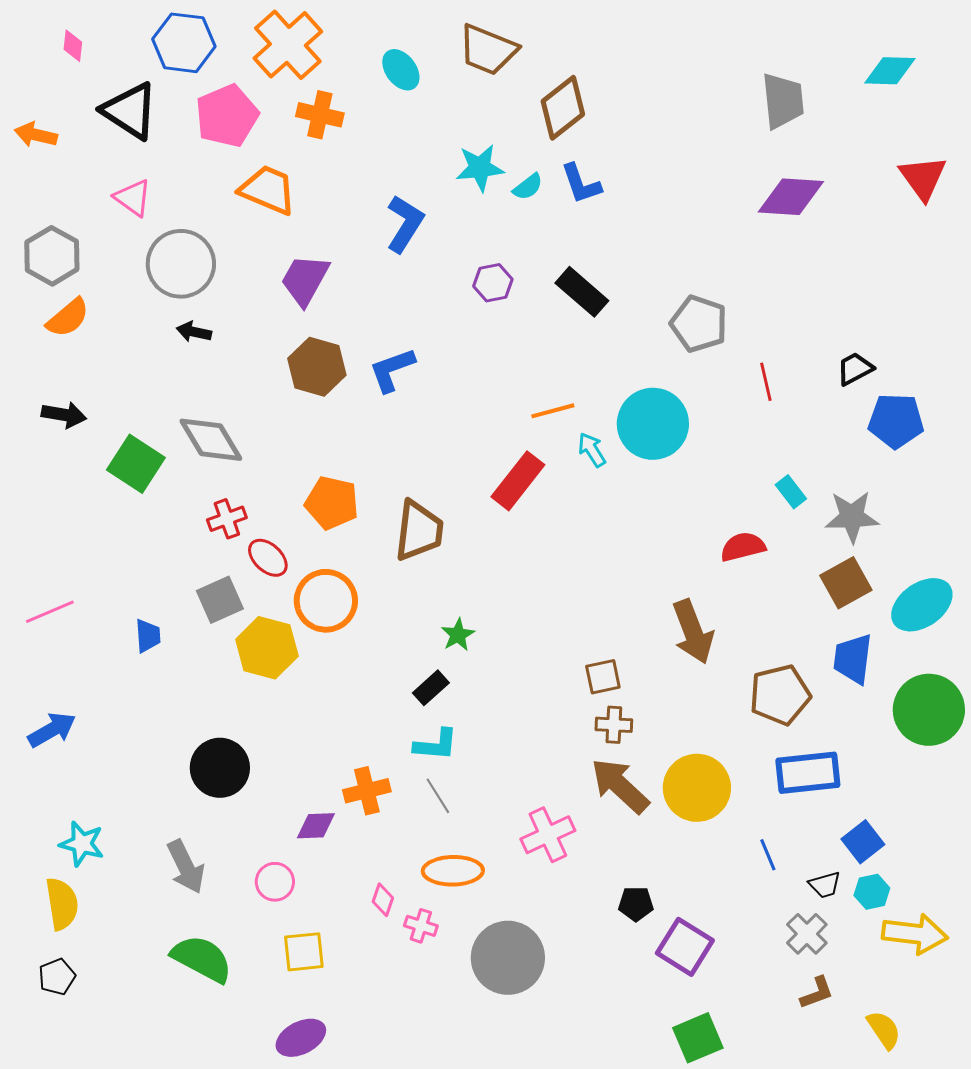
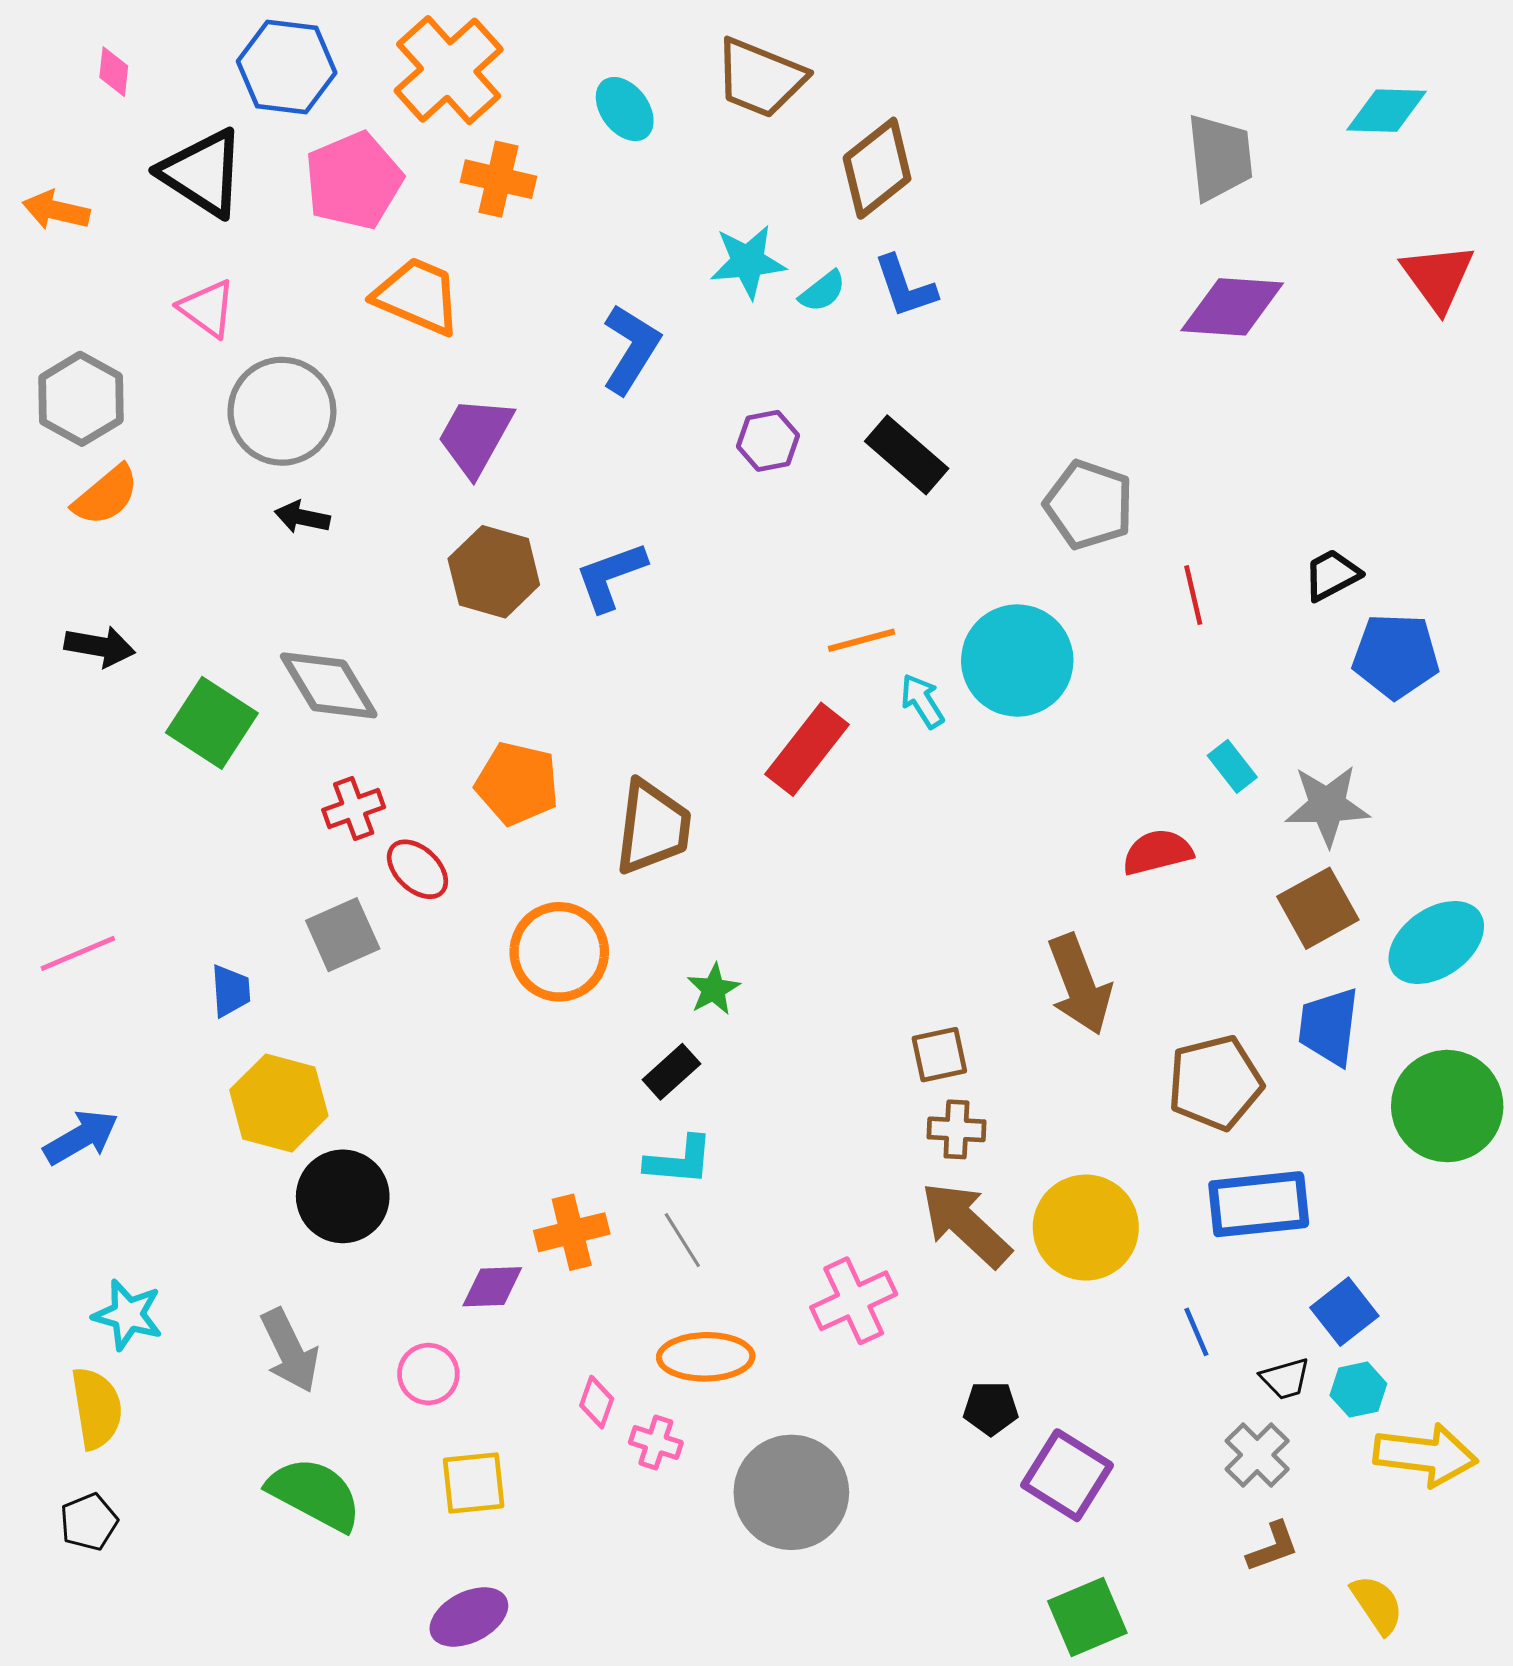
orange circle: (326, 601) -> (559, 952), moved
yellow hexagon: (267, 648) -> (279, 1103), moved

